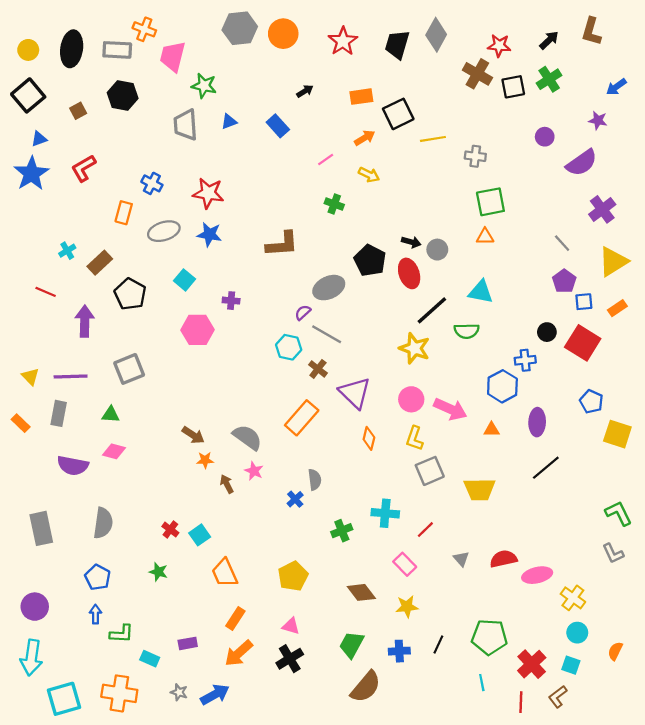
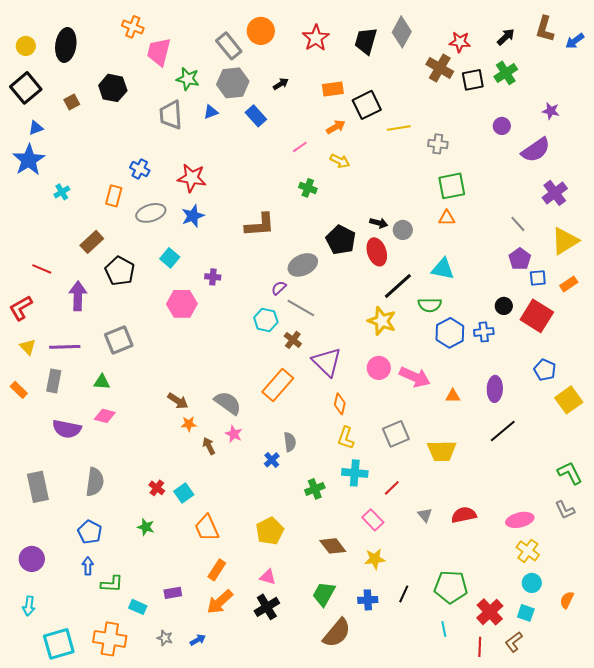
gray hexagon: (240, 28) -> (233, 83), moved
gray rectangle: (117, 50) -> (229, 46), moved, turned 48
blue arrow: (616, 87) -> (575, 41), moved
red L-shape: (84, 168) -> (21, 308), moved
blue star: (209, 234) -> (193, 216), turned -30
cyan cross: (67, 251) -> (62, 192), moved
blue hexagon: (502, 386) -> (450, 333), moved
yellow square: (617, 434) -> (569, 400), turned 36
yellow L-shape: (415, 438) -> (346, 438), moved
pink ellipse: (537, 575) -> (520, 520), moved
cyan arrow: (31, 658) -> (29, 606), size x0.6
blue arrow: (215, 694) -> (198, 640), size x0.6

